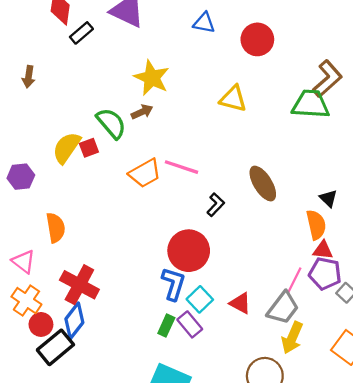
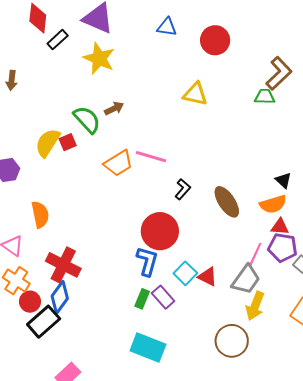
yellow star: (152, 78) -> (99, 58), moved
green trapezoid: (311, 104) -> (265, 97), size x0.6
brown ellipse: (263, 184) -> (227, 202), moved
orange semicircle: (316, 225) -> (273, 204), turned 88
cyan square: (200, 299) -> (185, 273), moved

